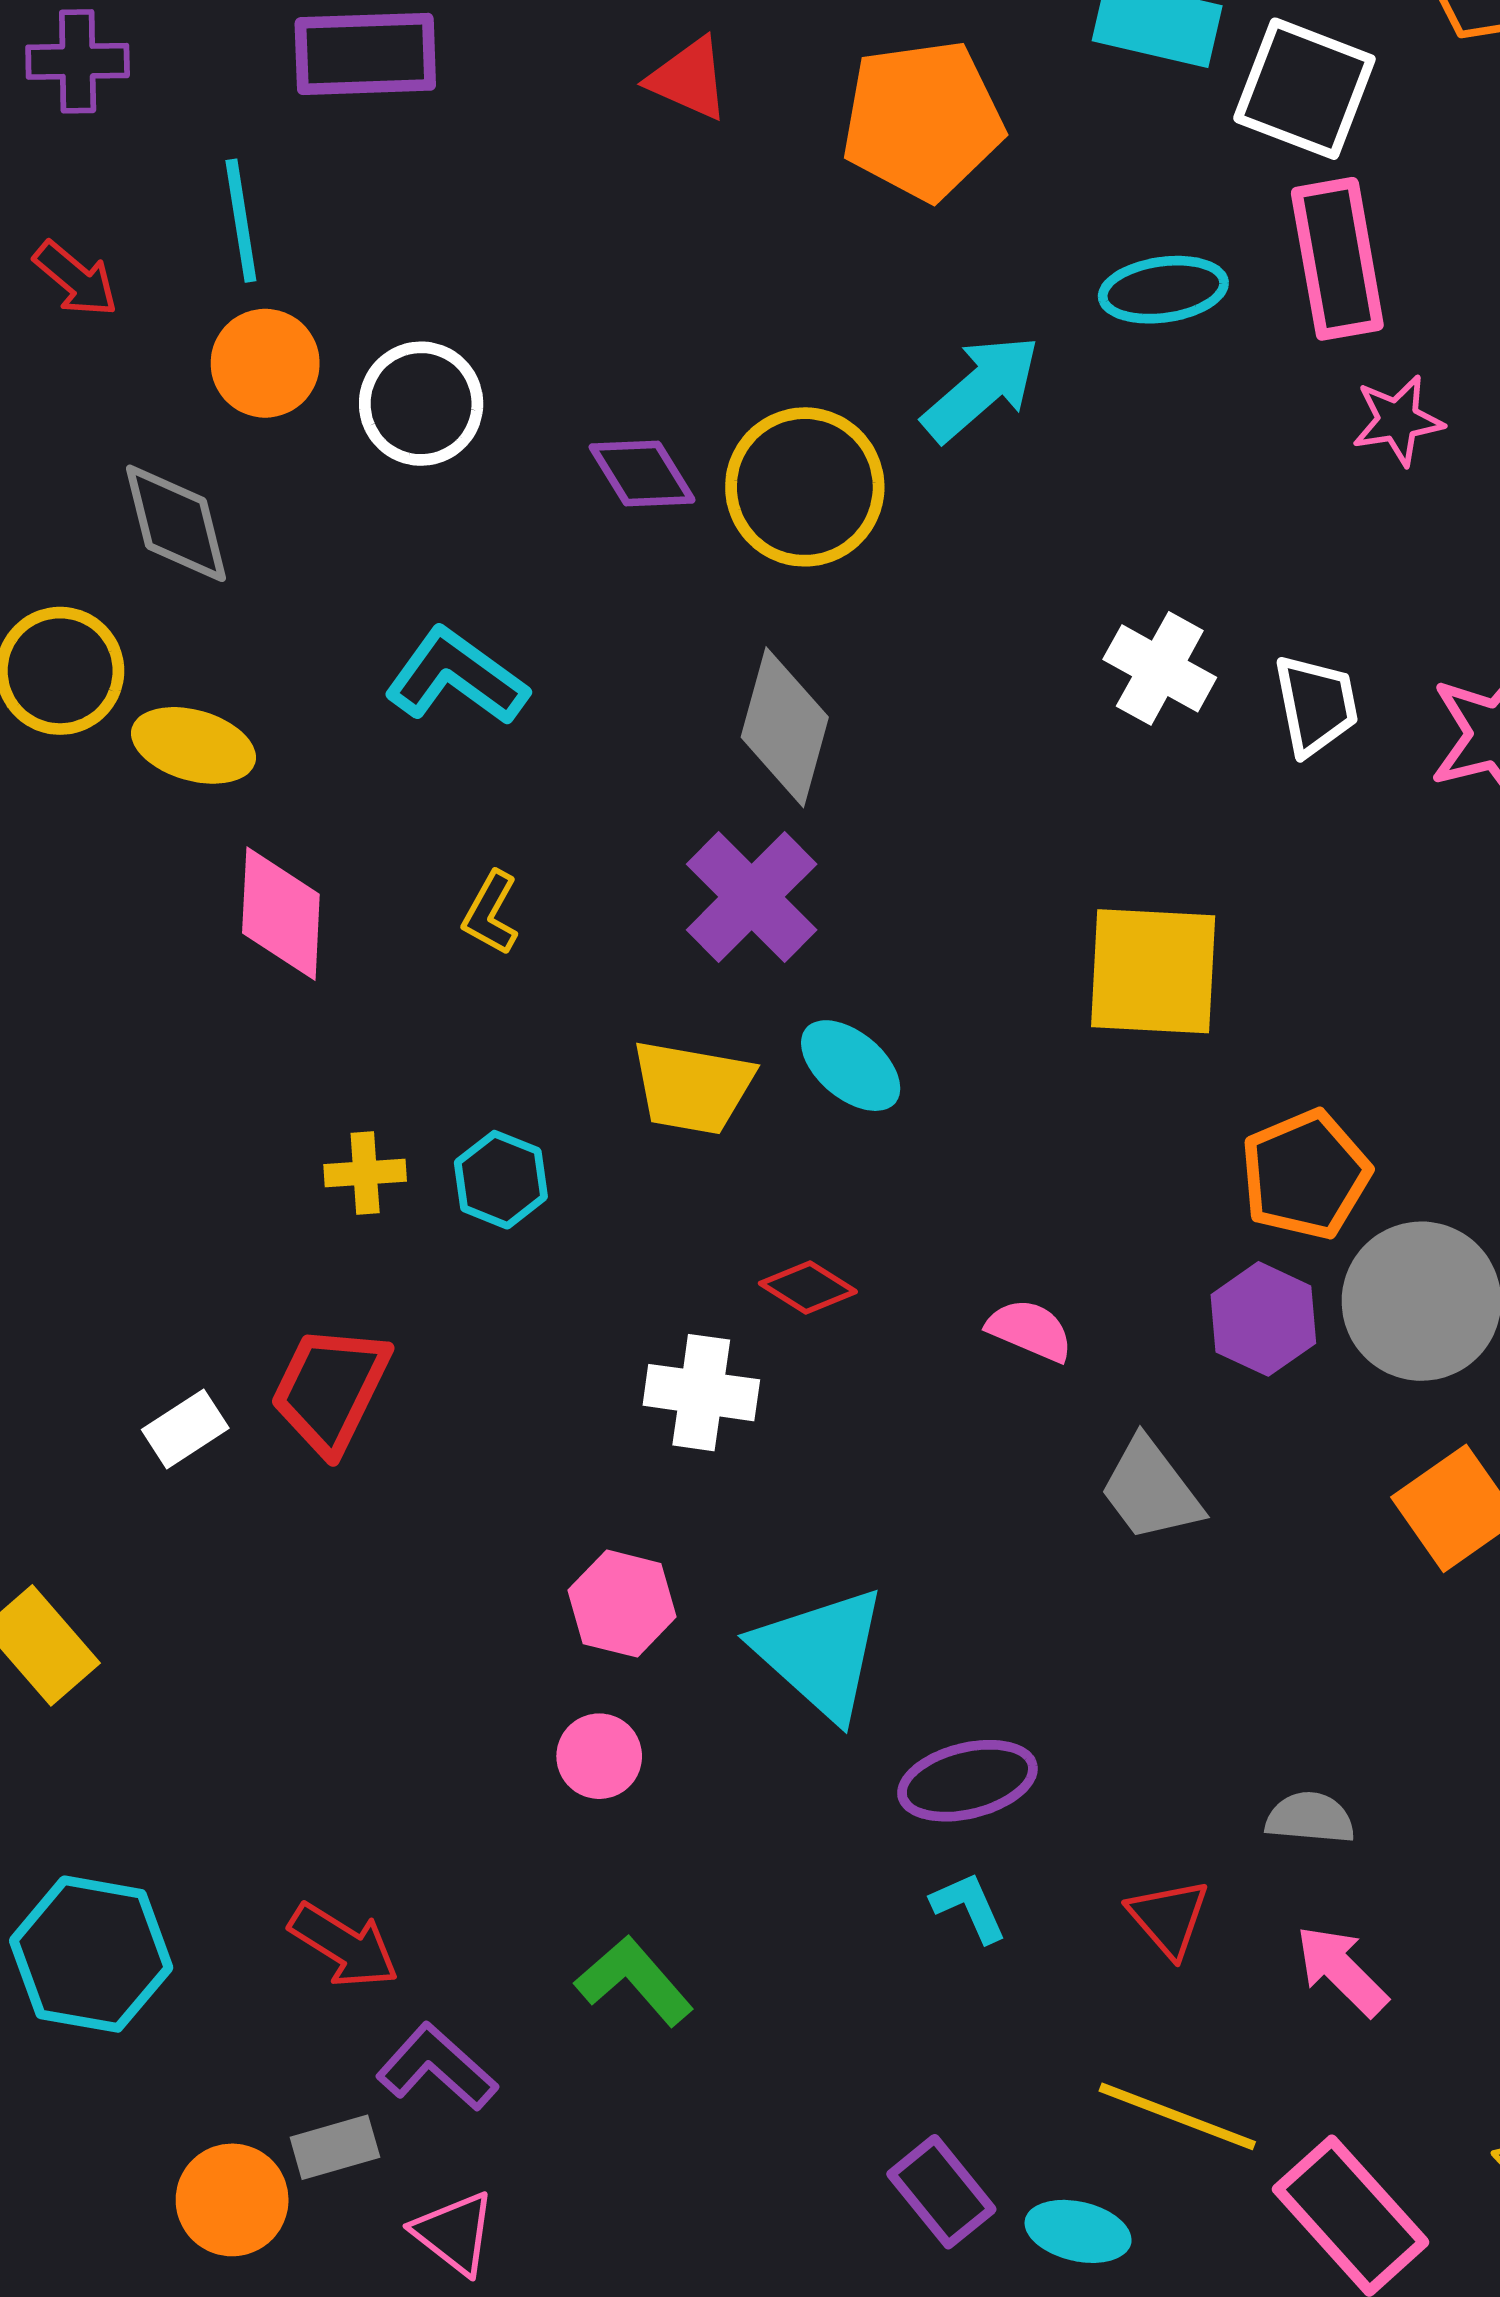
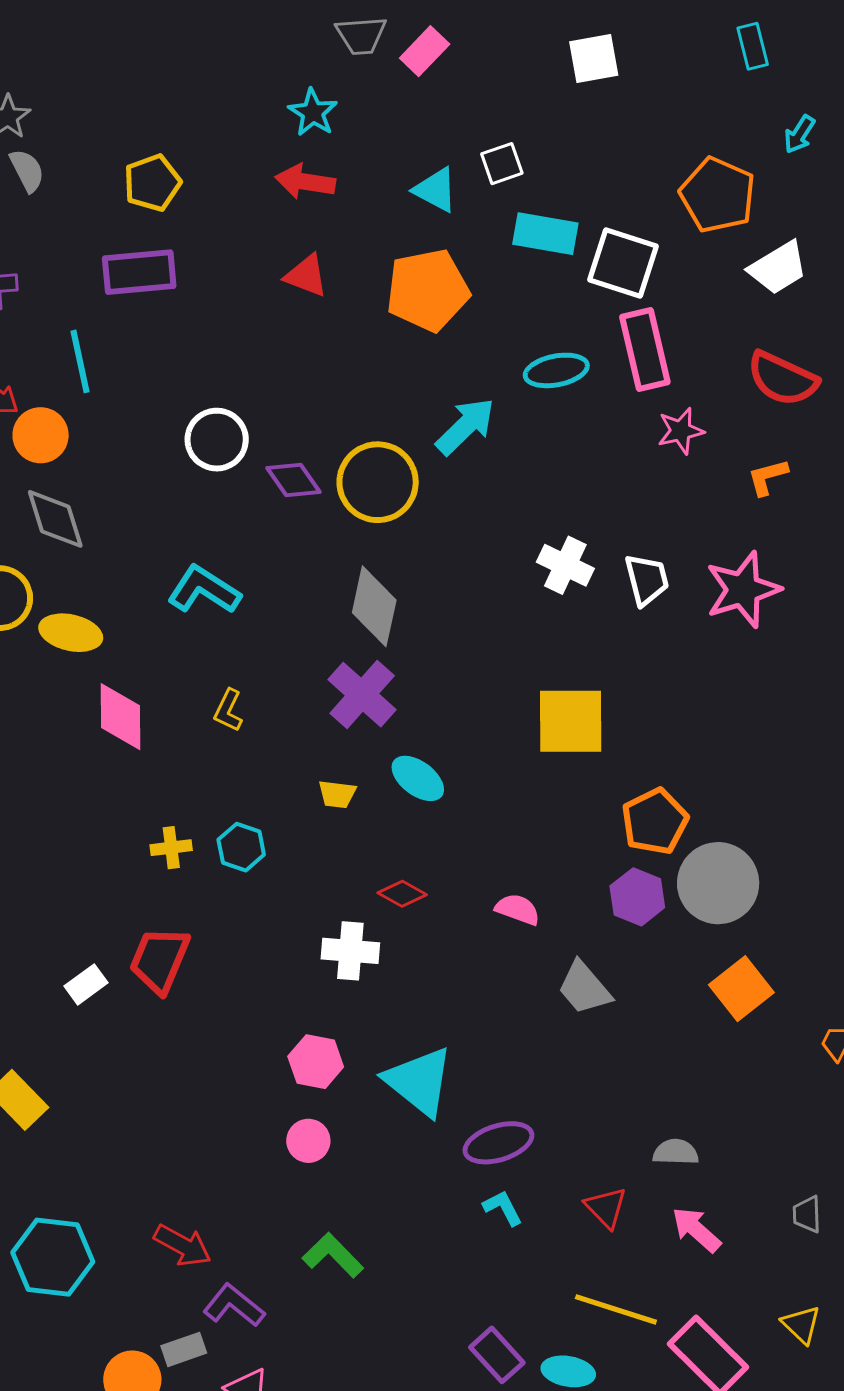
orange circle: (265, 363) -> (41, 435), moved
white circle: (421, 404) -> (217, 440), moved
yellow trapezoid: (693, 1087) -> (337, 794), size x0.6

